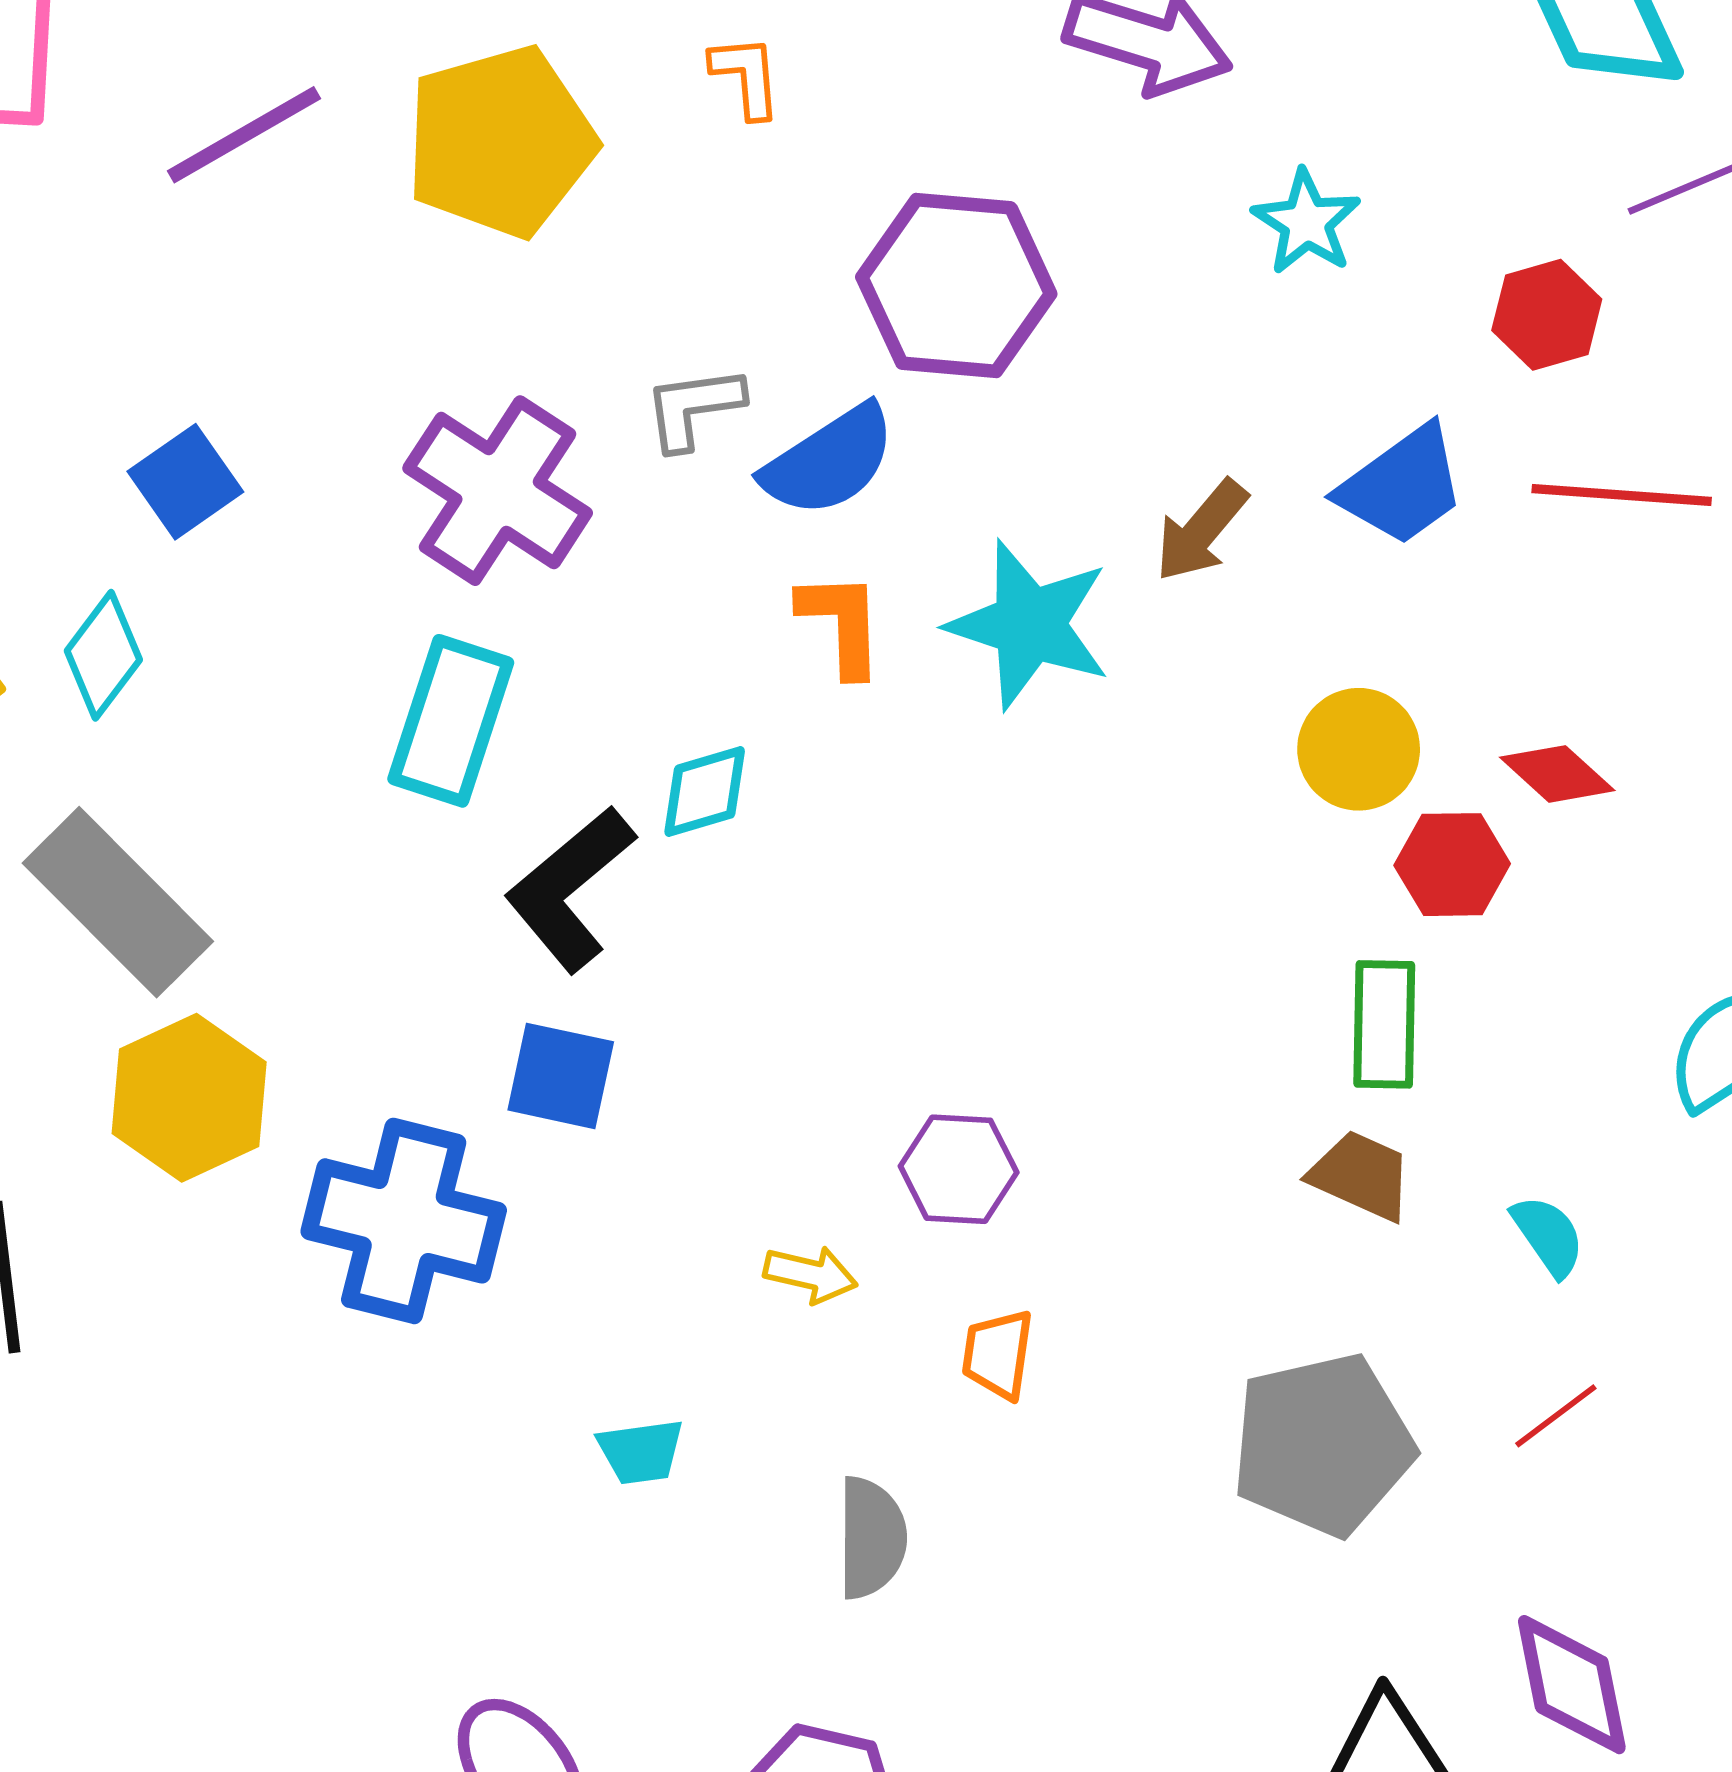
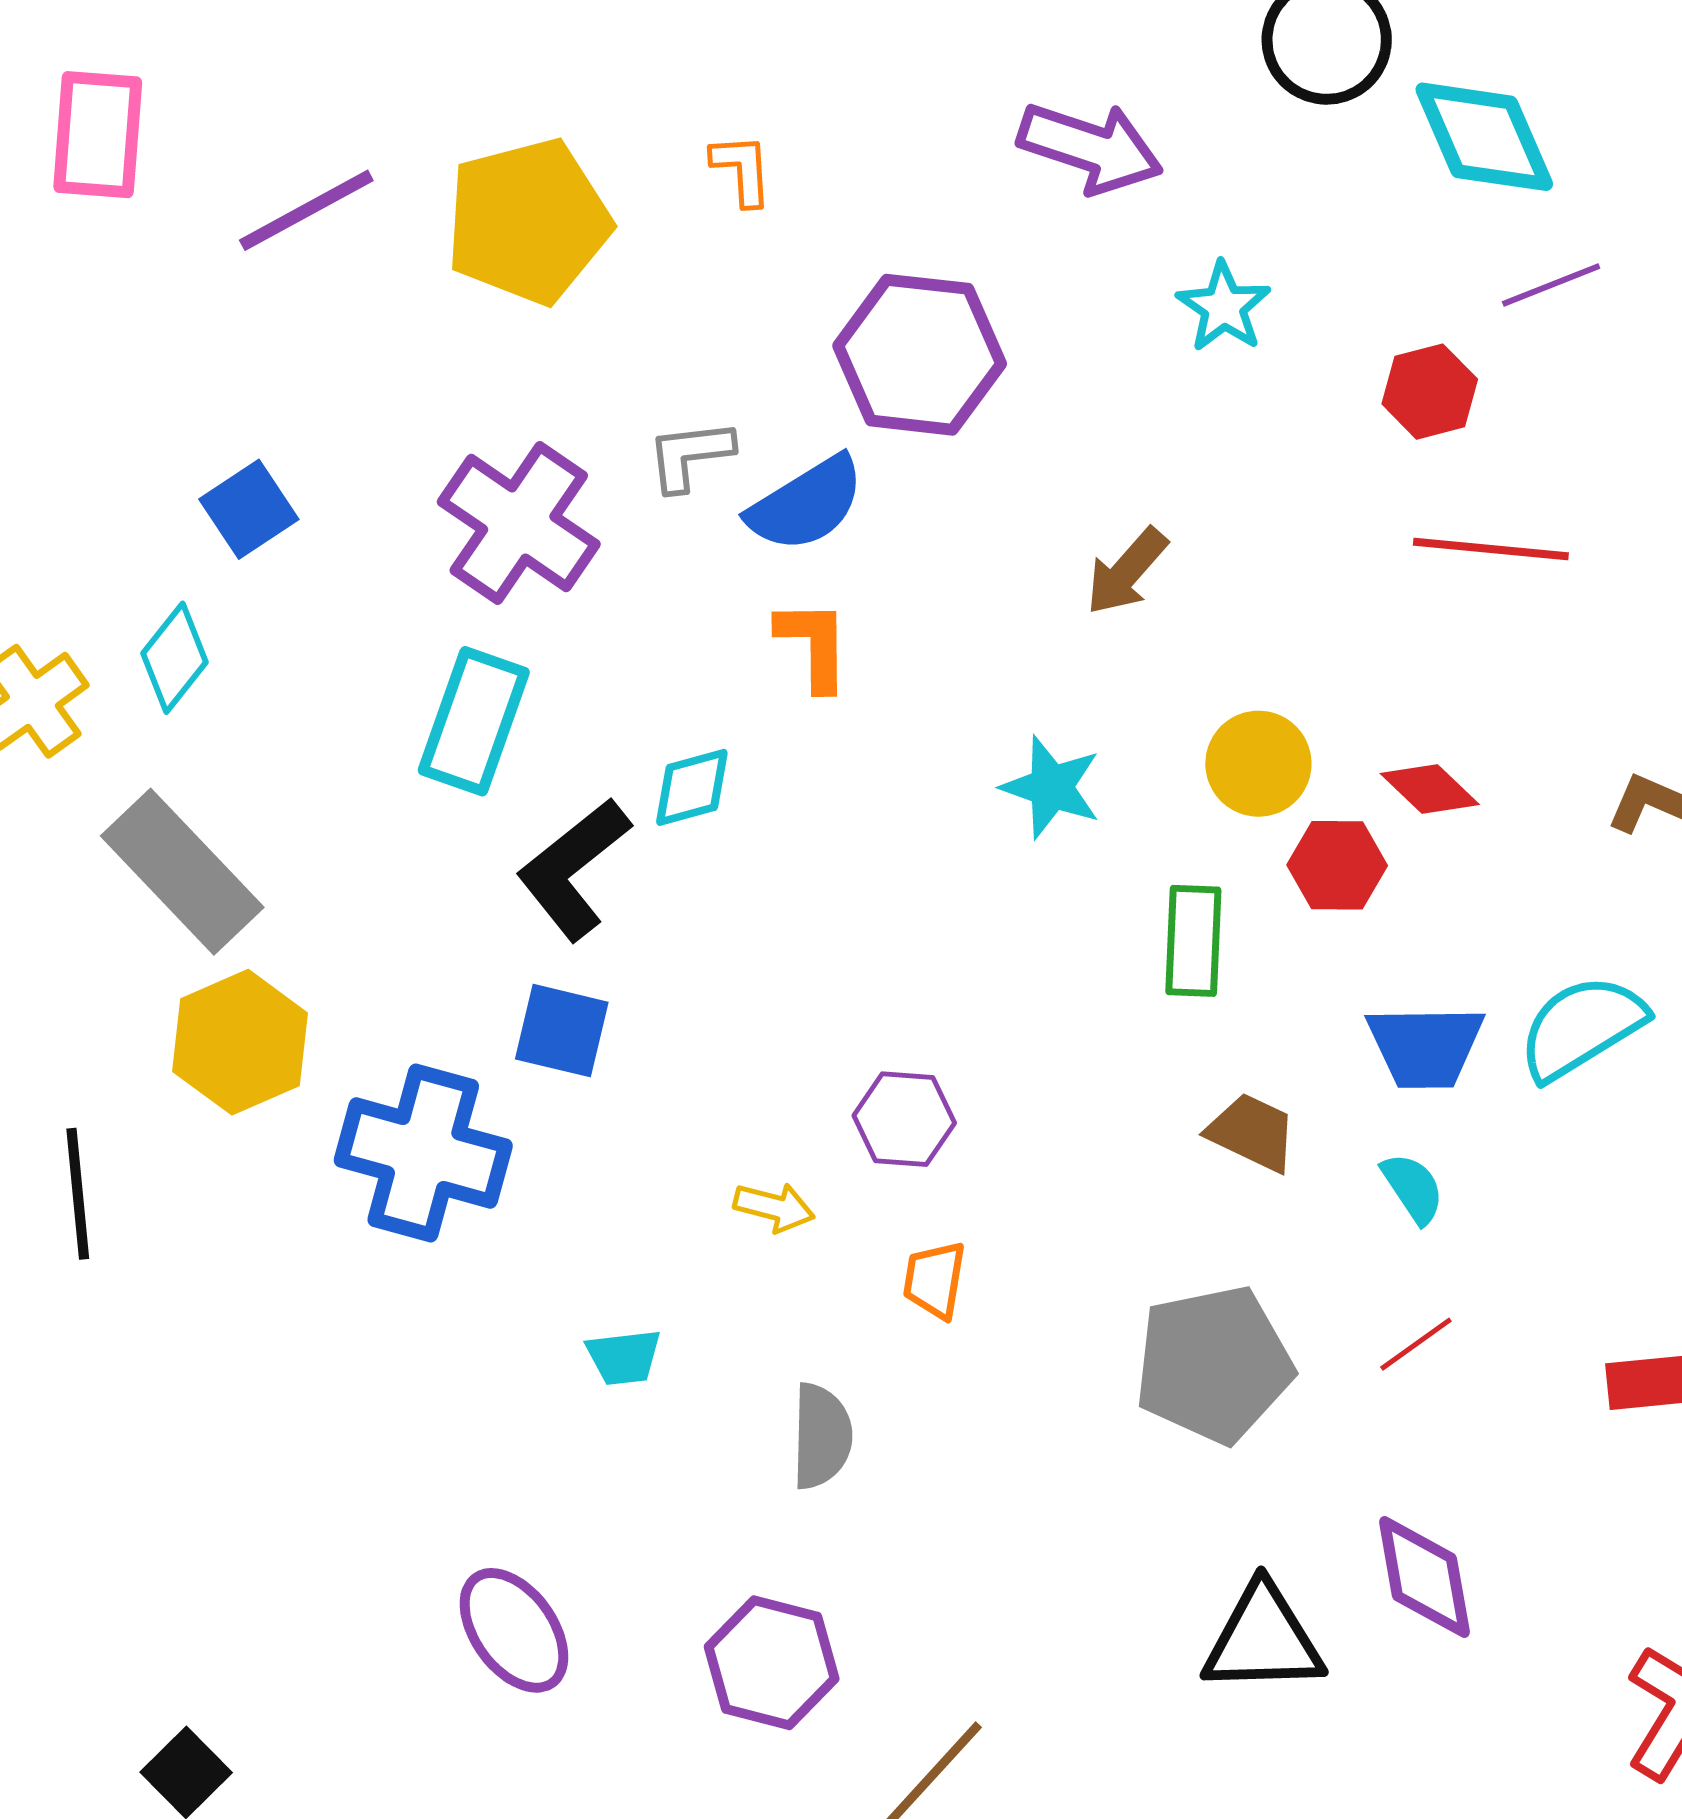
blue trapezoid: (1402, 486) -> (1425, 1046), moved, turned 34
cyan star: (1029, 625) -> (1051, 787), moved, size x0.7
green rectangle: (1384, 1024) -> (1193, 941), moved

